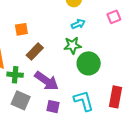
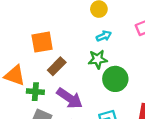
orange square: (21, 29) -> (42, 42), size x1.5

